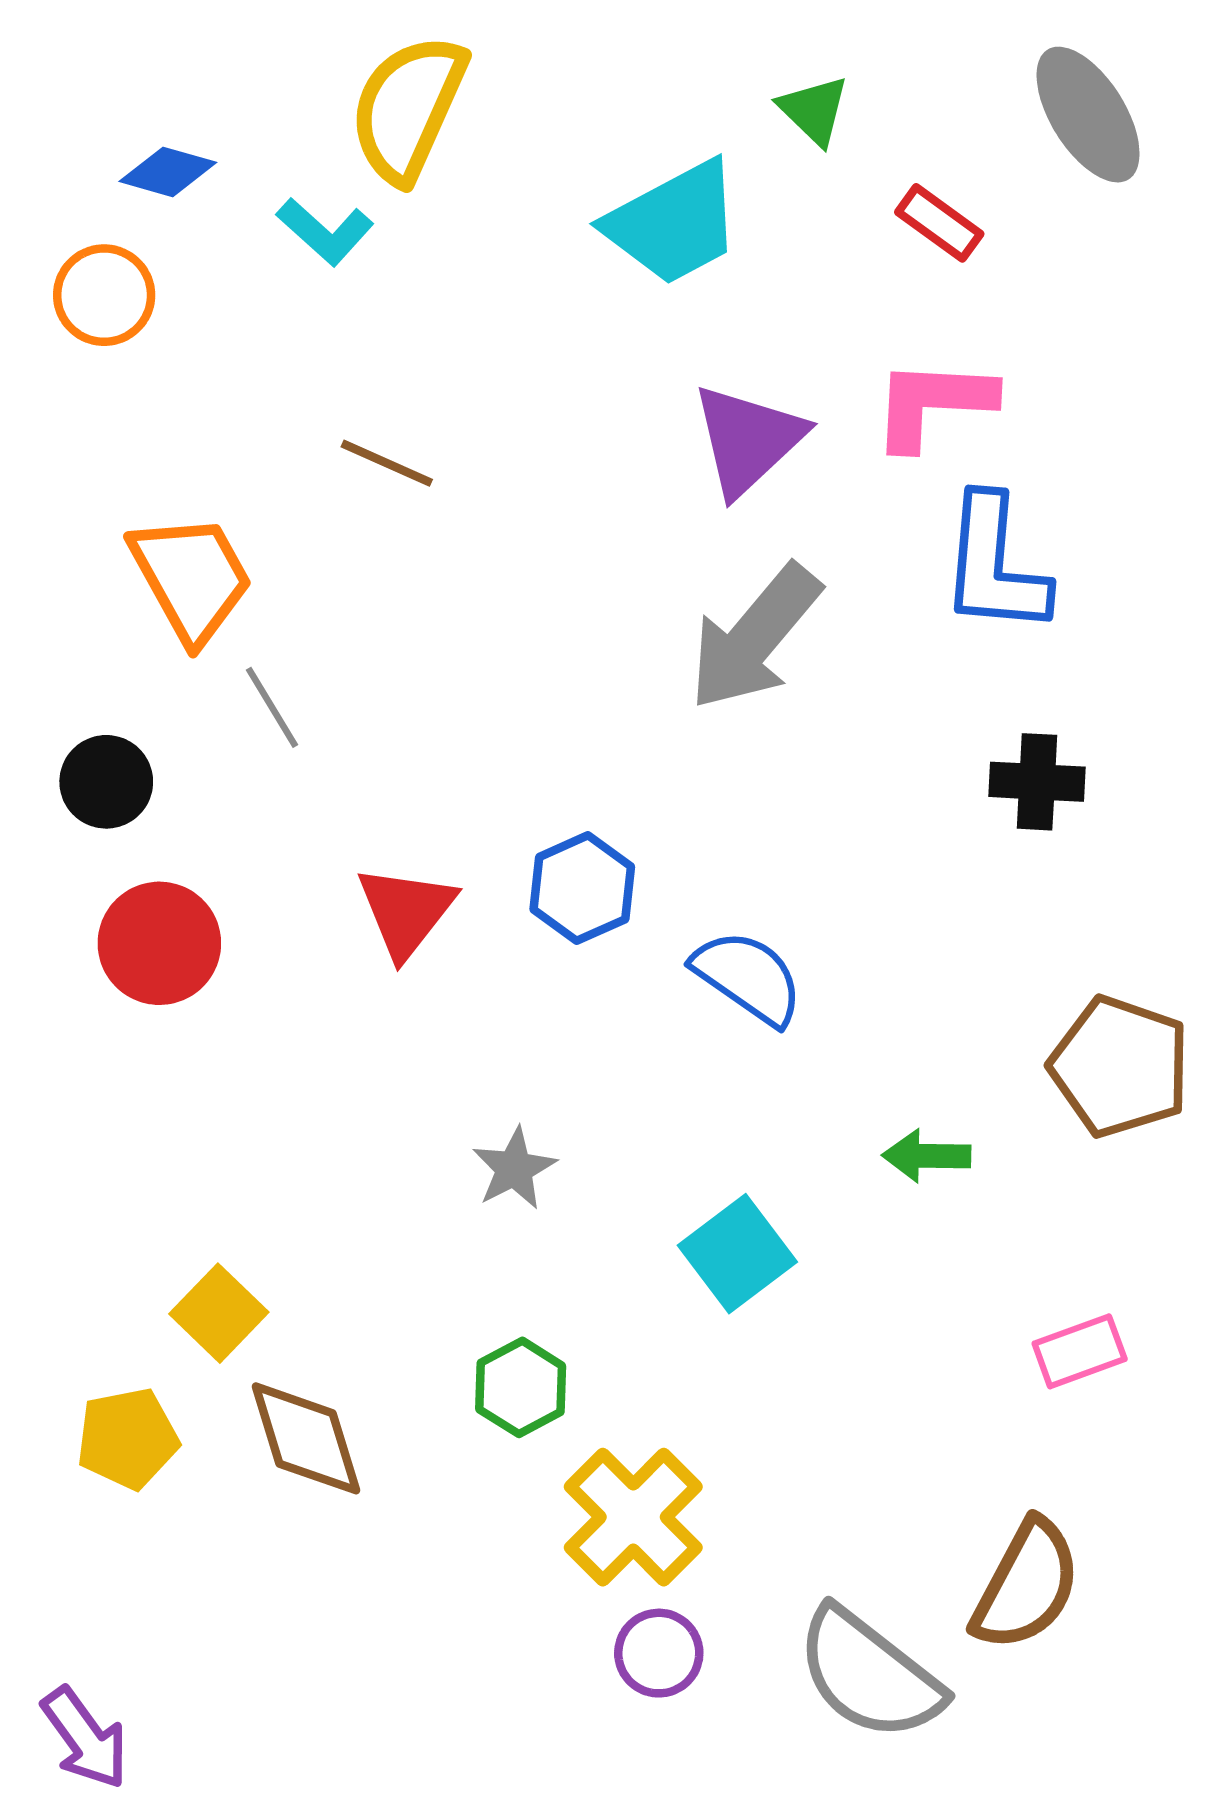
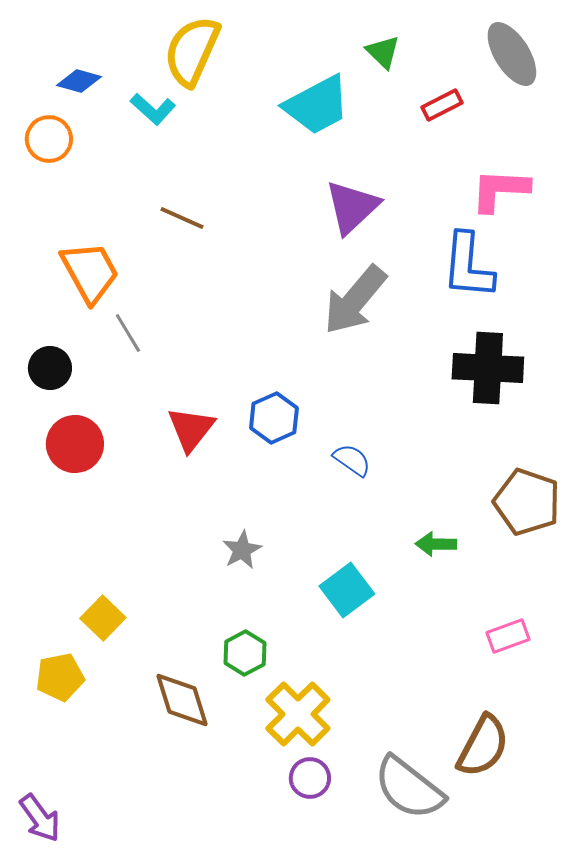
red rectangle: (939, 223) -> (442, 105), turned -63
pink L-shape: (933, 404) -> (500, 190), moved
black cross: (1037, 782) -> (488, 368), size x1.6
blue semicircle: (748, 977) -> (352, 460), size x0.7
brown diamond: (306, 1438) -> (182, 700), moved

